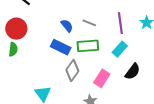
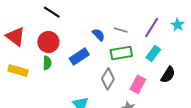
purple line: (120, 23) -> (152, 27), turned 45
blue rectangle: (61, 47) -> (79, 56), moved, turned -54

